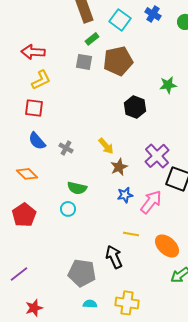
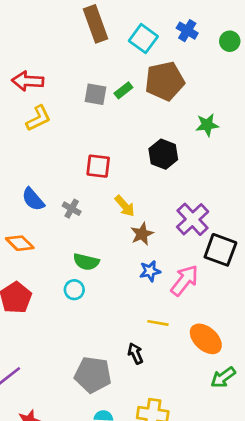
green rectangle: (92, 39) -> (123, 90), moved
brown pentagon: (118, 61) -> (165, 81), moved
red square: (34, 108) -> (98, 166), moved
black arrow: (114, 257) -> (135, 353), size x0.7

